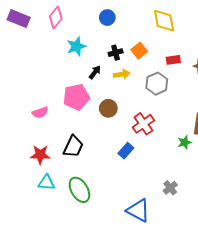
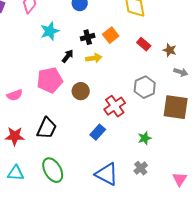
red rectangle: (173, 60) -> (144, 44), turned 48
gray hexagon: (157, 84) -> (145, 87), moved
green star: (185, 142) -> (145, 138), moved
cyan triangle: (46, 183) -> (16, 173), moved
blue triangle: (138, 210) -> (107, 174), moved

